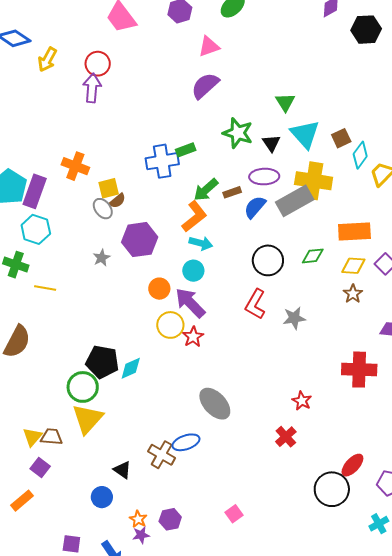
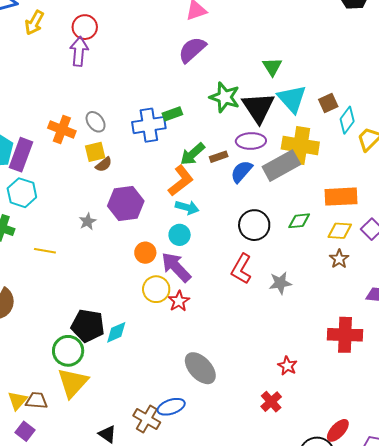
black triangle: (271, 143) -> (258, 108), size x1.8
gray ellipse: (103, 209) -> (96, 122), moved
yellow line: (45, 288) -> (45, 251), moved

